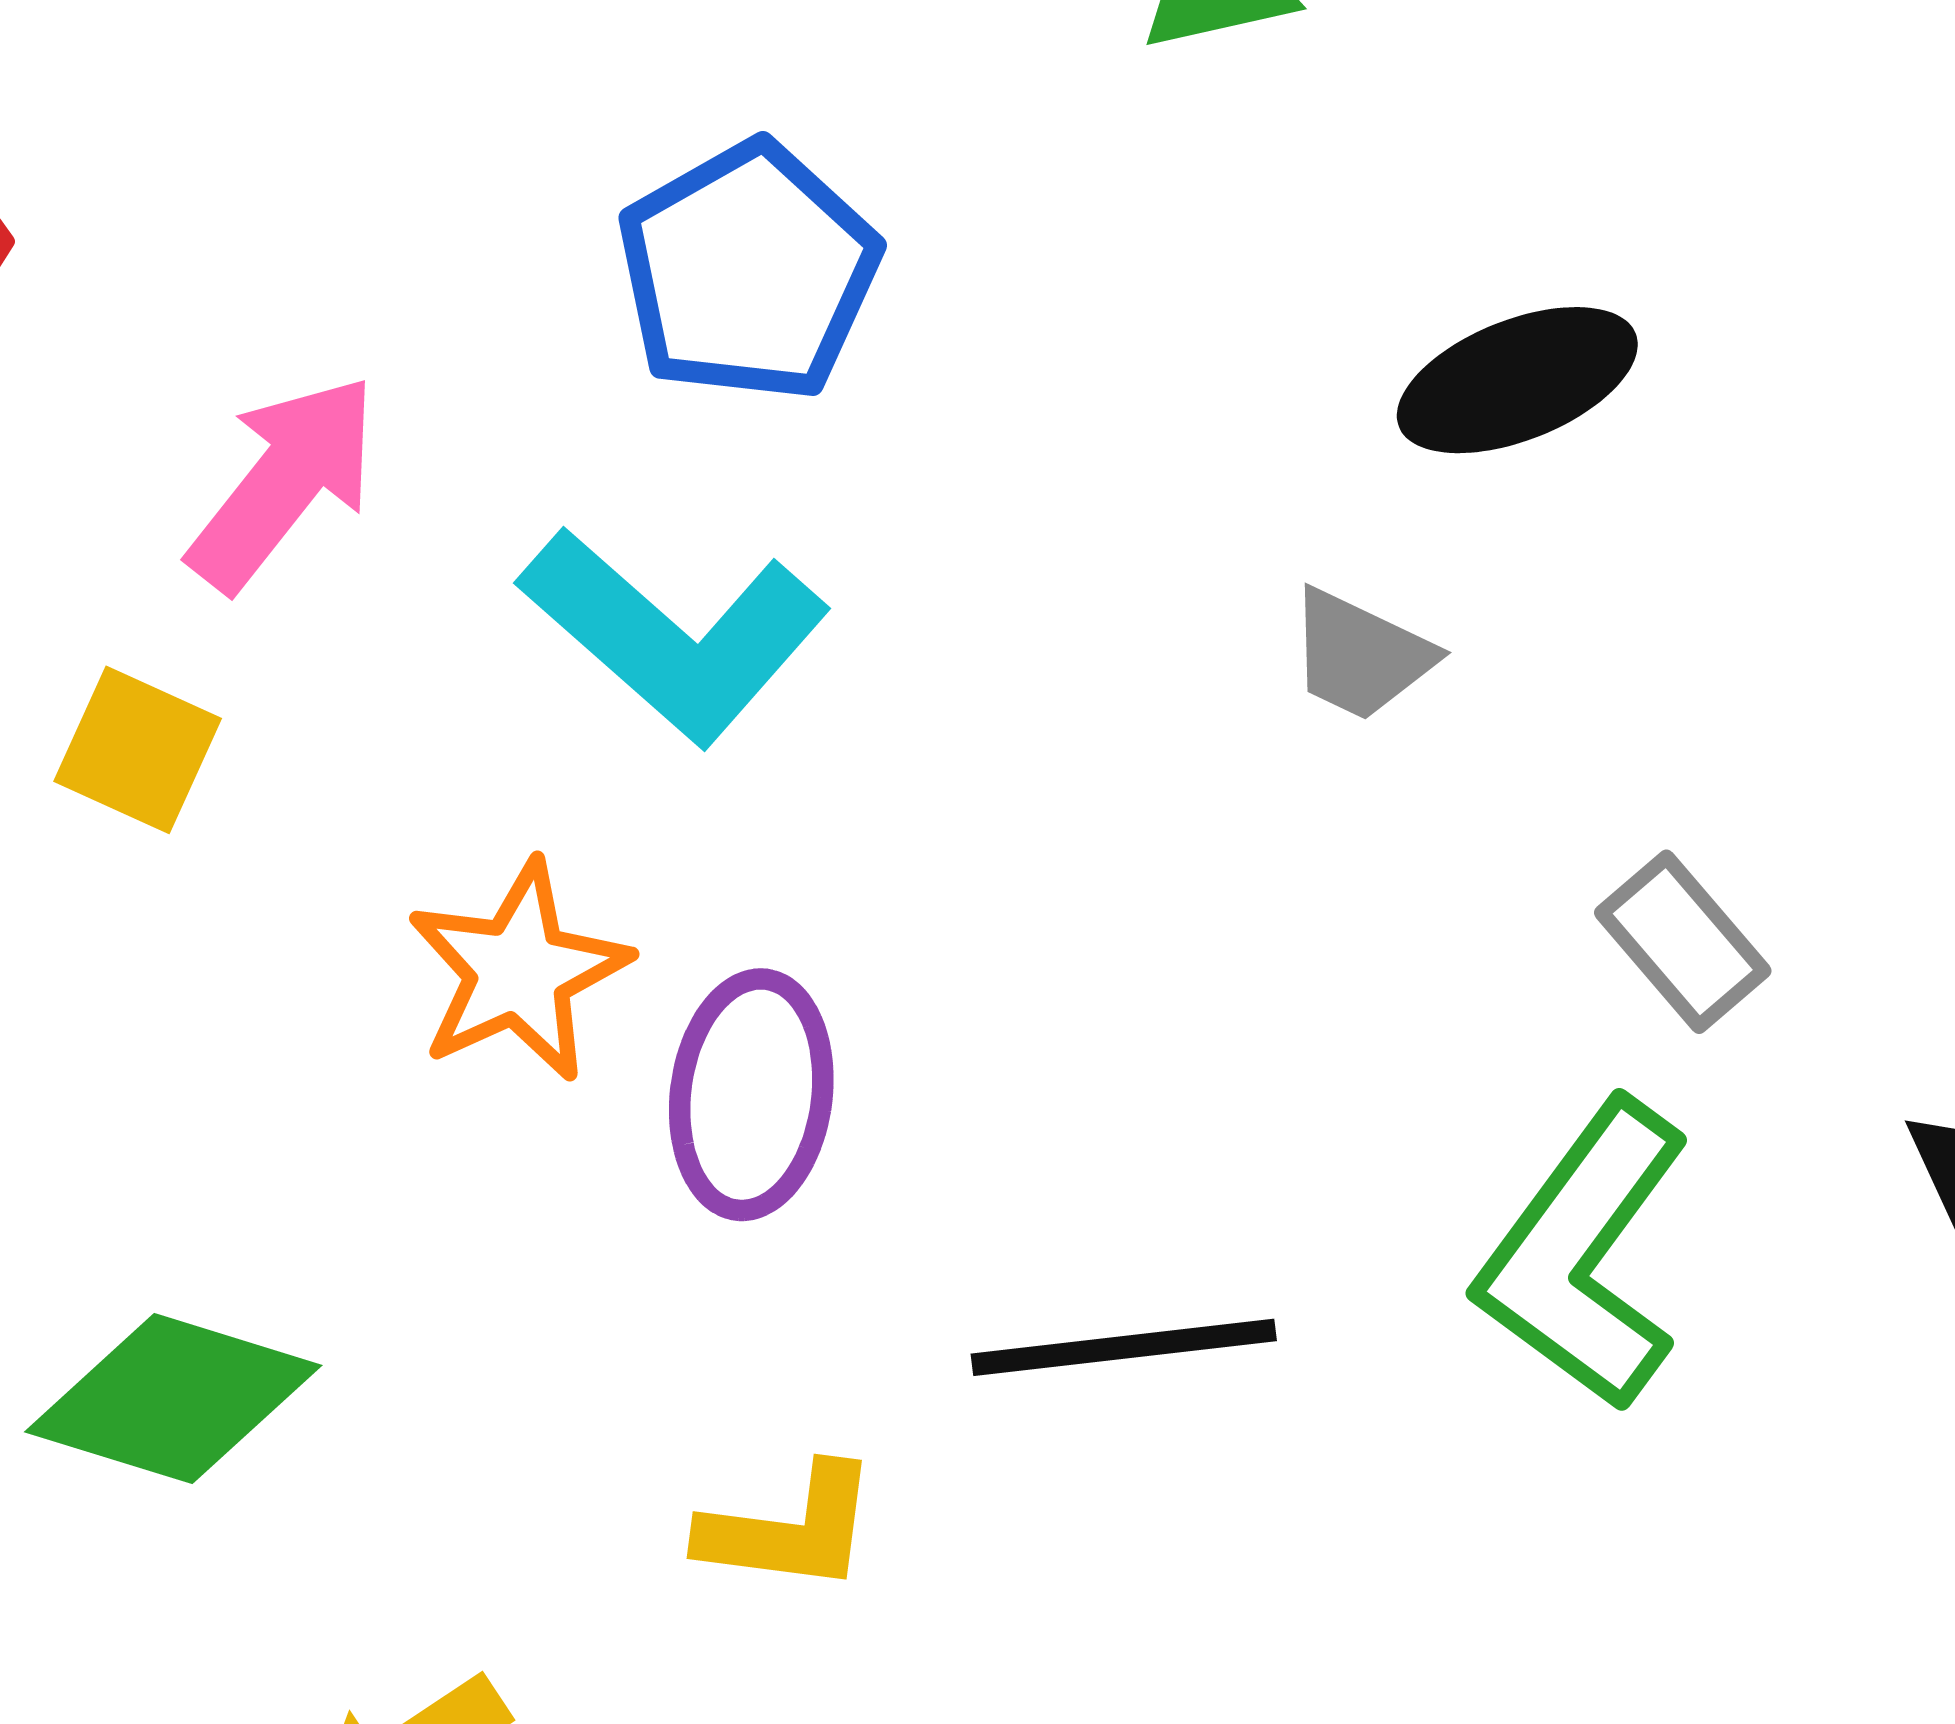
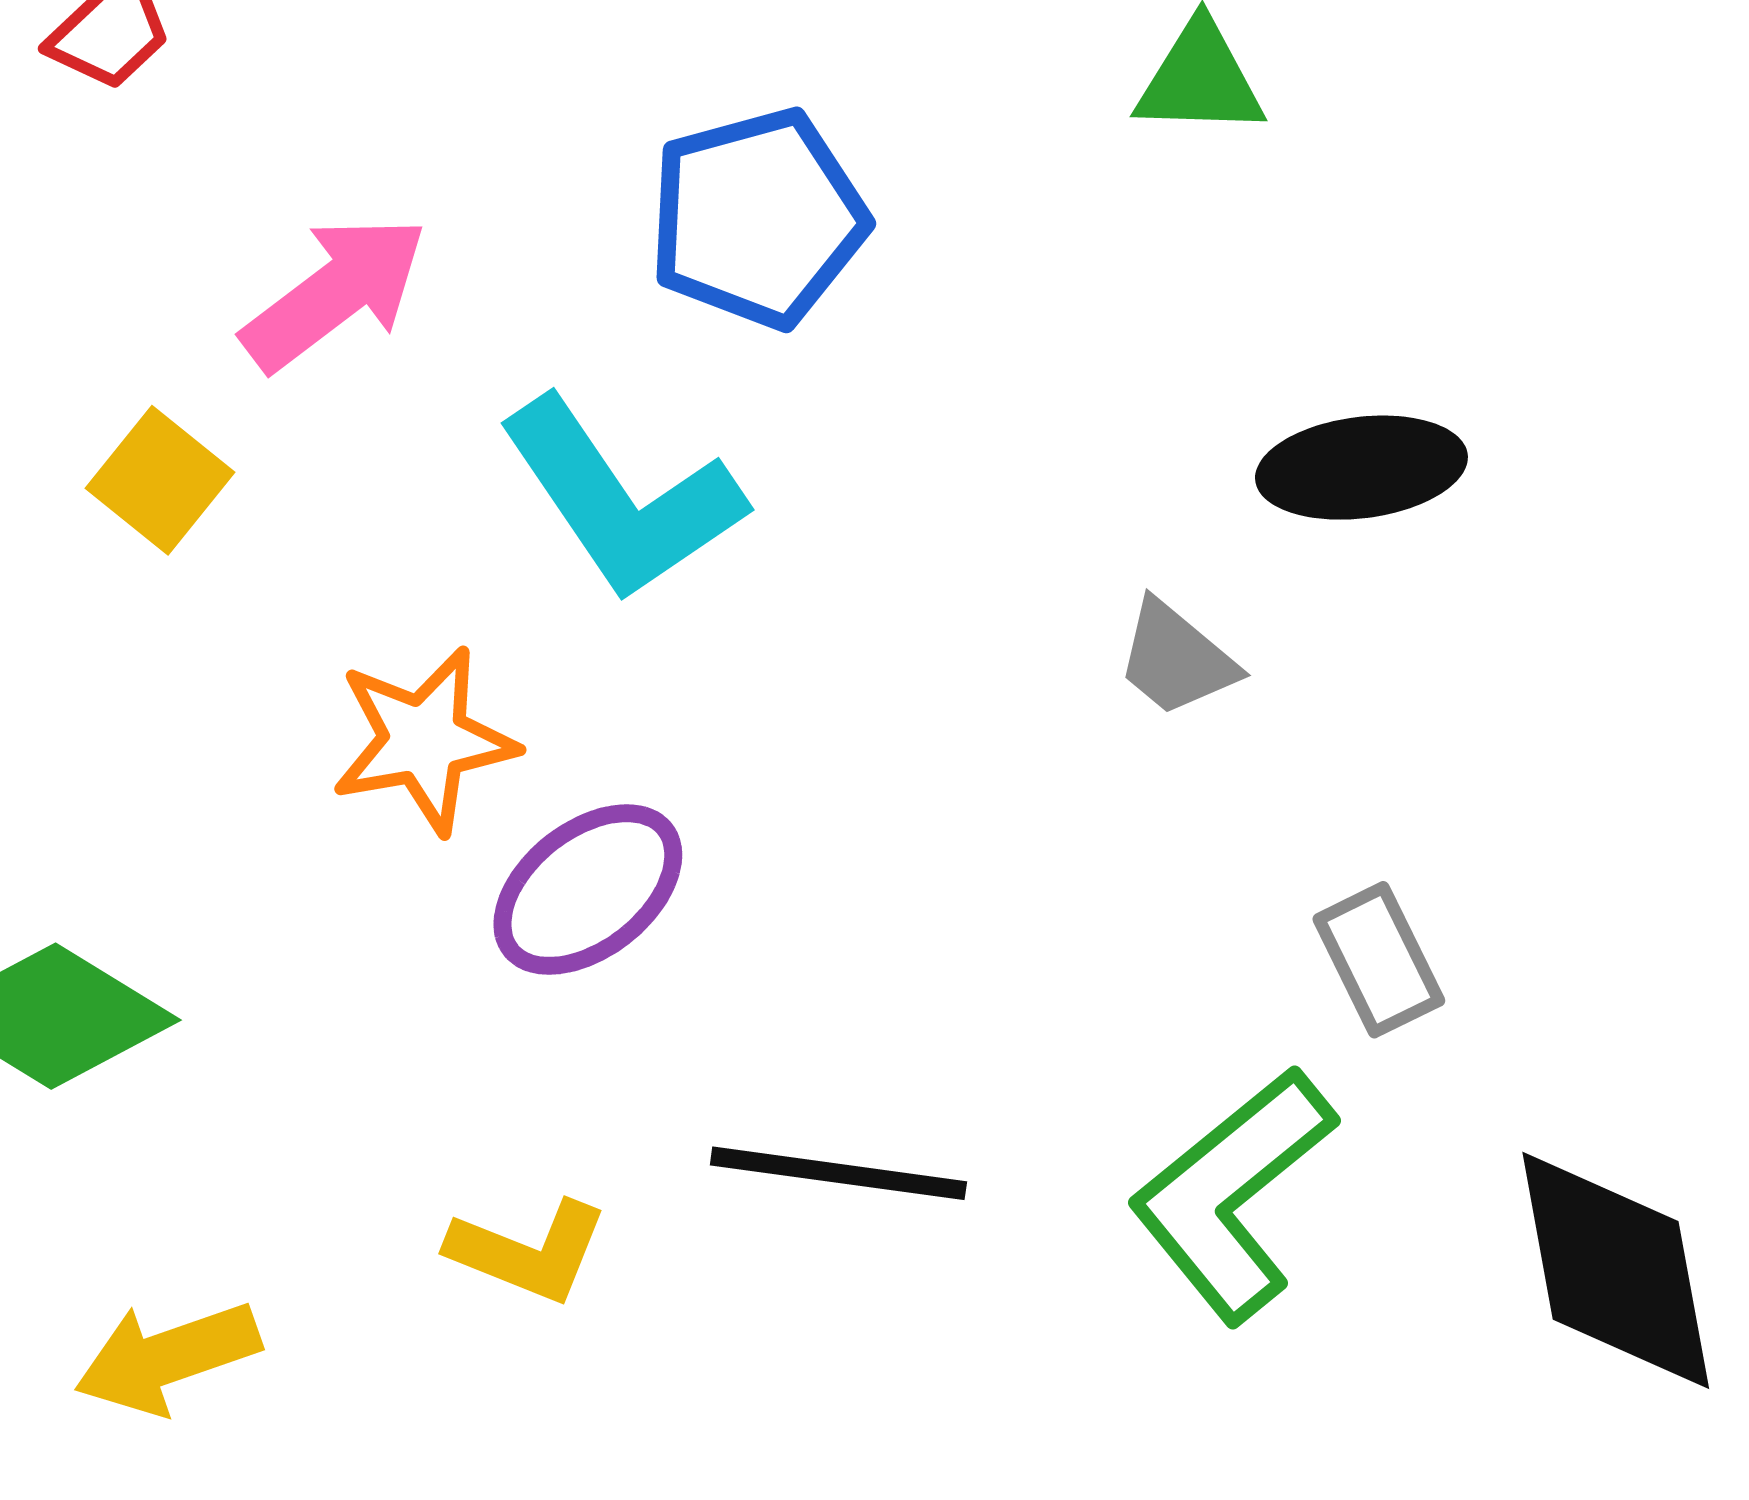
purple ellipse: (751, 1095) -> (588, 890), turned 30

